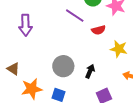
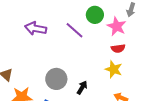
purple arrow: (25, 25) -> (36, 28), moved, turned 95
red semicircle: (99, 30) -> (118, 48), moved

